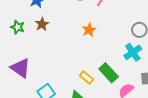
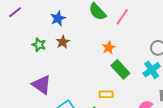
green rectangle: (109, 73) -> (120, 69), moved
yellow rectangle: (86, 77) -> (106, 94), turned -40

